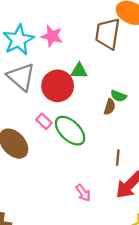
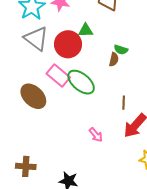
pink rectangle: (44, 121) -> (58, 75), size x1.6

